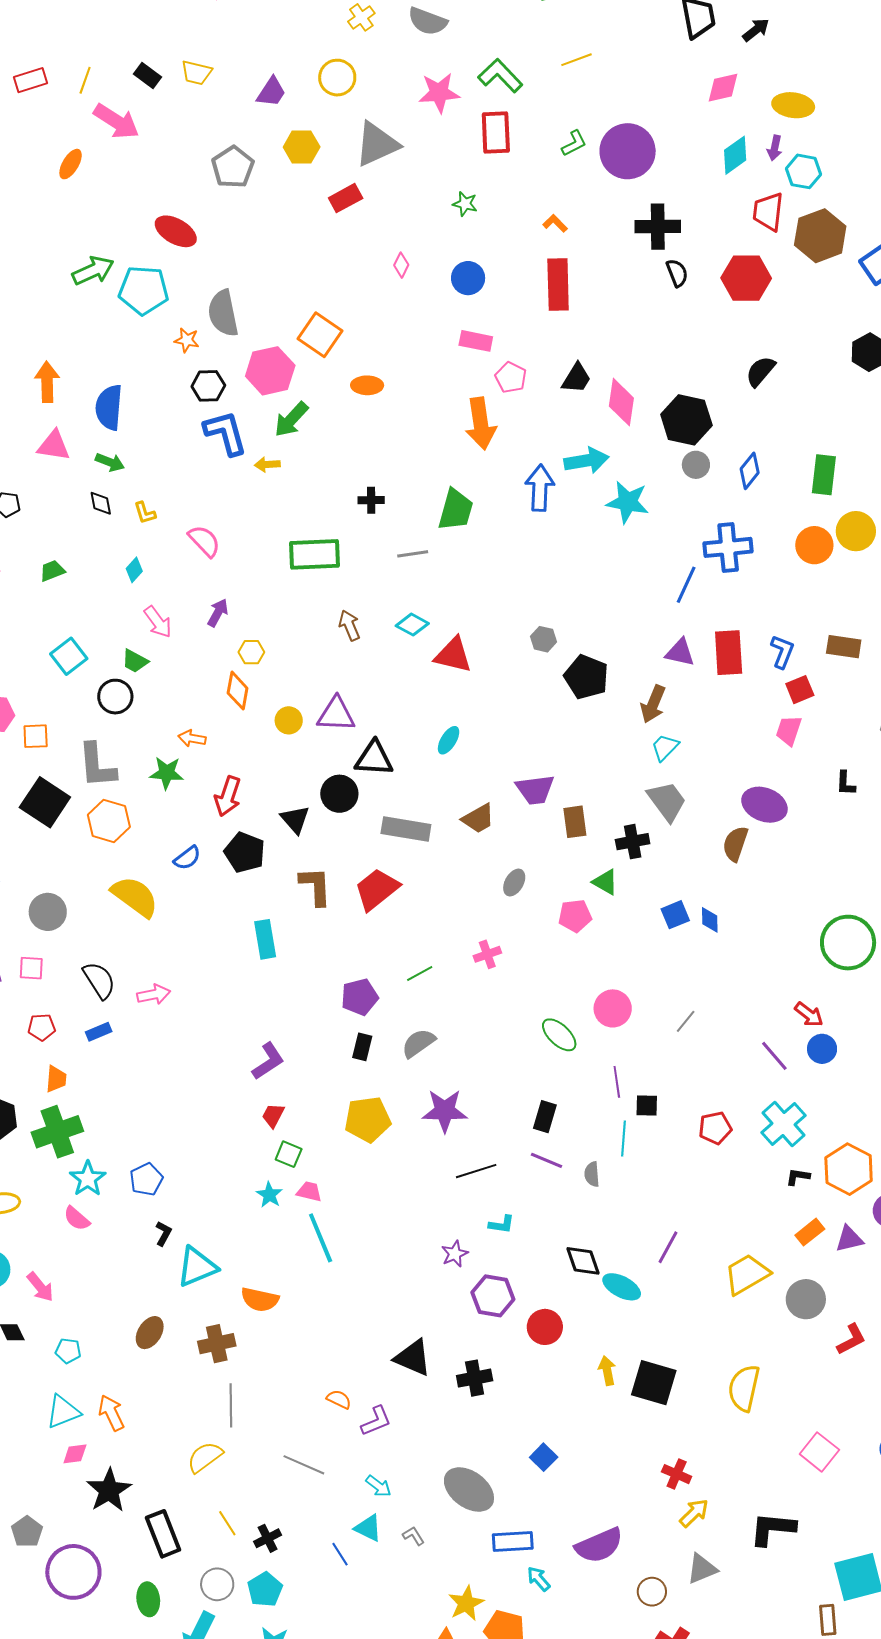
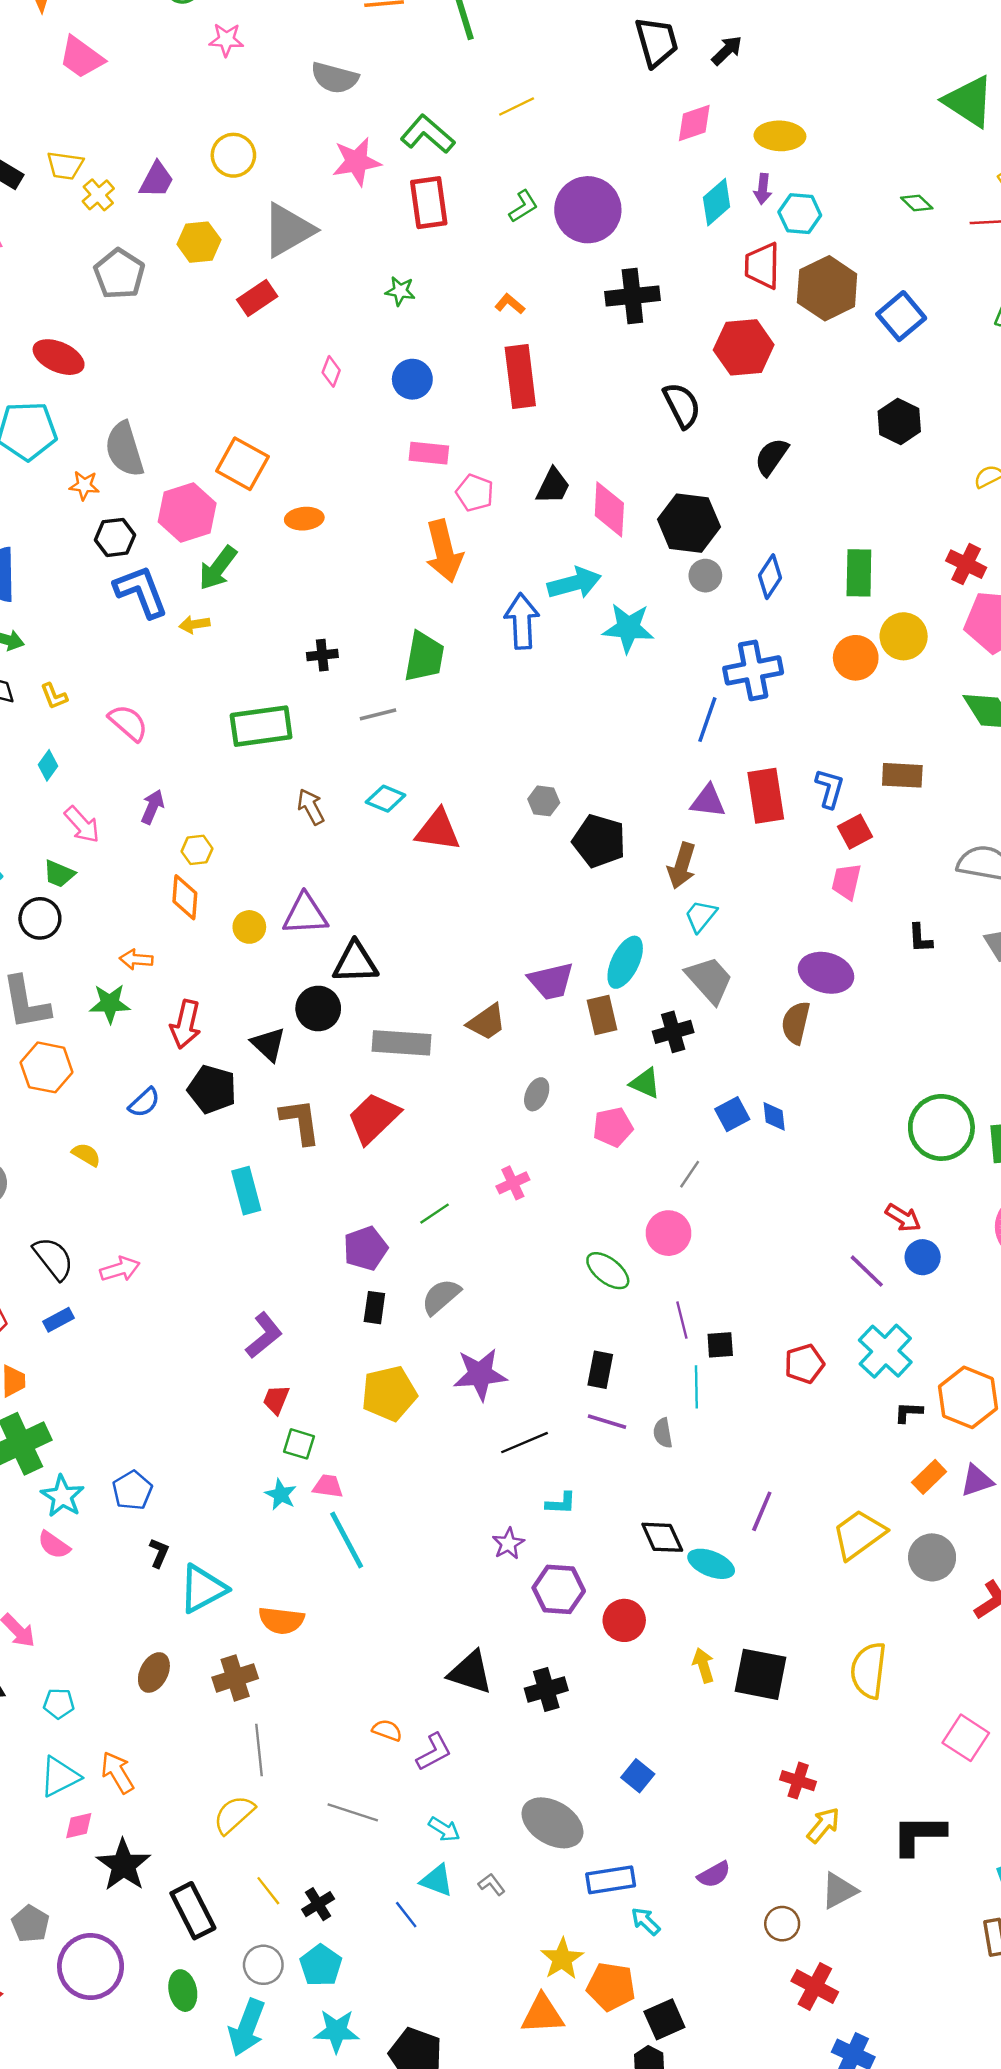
yellow cross: (361, 17) -> (98, 195), moved
black semicircle: (677, 273) -> (682, 405), moved, size x1.4
cyan ellipse: (449, 740) -> (625, 962), moved, size x1.5
yellow semicircle: (135, 897) -> (86, 1155), size x0.5
gray line: (686, 1021) -> (690, 1174), moved
purple semicircle: (599, 1545) -> (714, 1874), size x0.6

